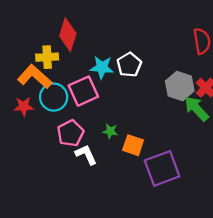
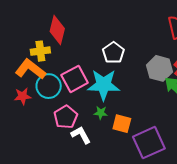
cyan star: (102, 67) -> (104, 85), moved, size x1.5

